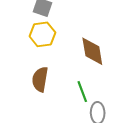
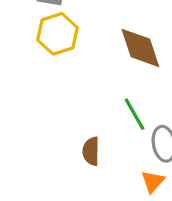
brown semicircle: (40, 79) -> (91, 151), moved, size x0.7

